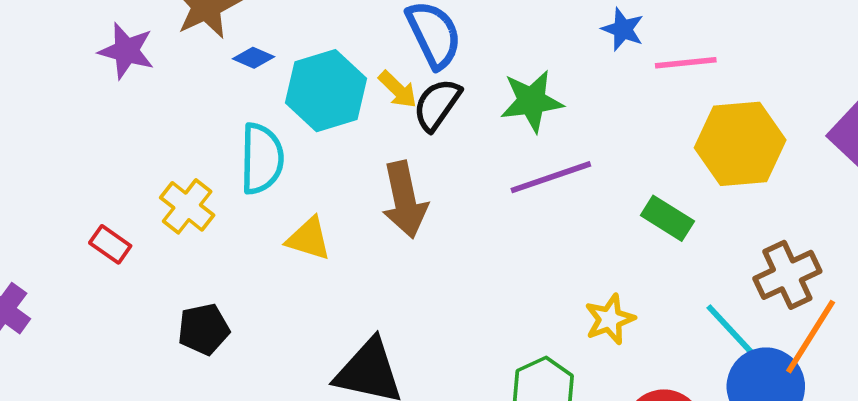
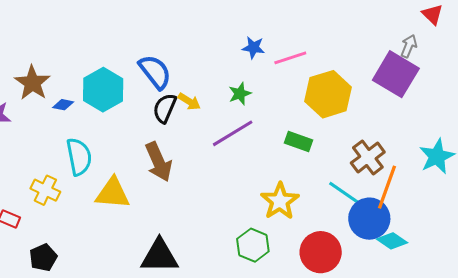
yellow arrow: (398, 90) -> (189, 101), moved
cyan hexagon: (326, 91) -> (103, 90), moved
green star: (532, 101) -> (240, 94), moved, size x0.7
yellow triangle: (309, 239) -> (113, 193), size x1.4
yellow star: (610, 319) -> (280, 201), size x1.4
black pentagon: (204, 329) -> (43, 258), moved

